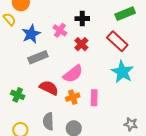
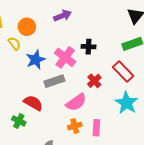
pink cross: (60, 30) -> (65, 57), size x1.5
red cross: (81, 44) -> (94, 81), moved
gray rectangle: (38, 57) -> (54, 81), moved
red semicircle: (49, 88) -> (33, 103), moved

